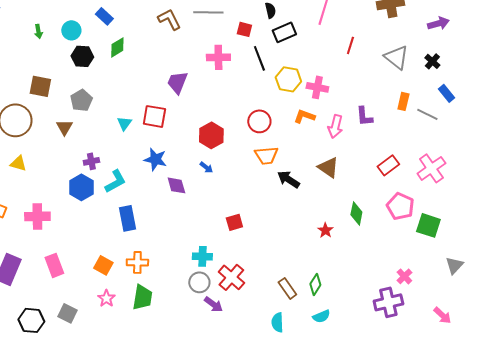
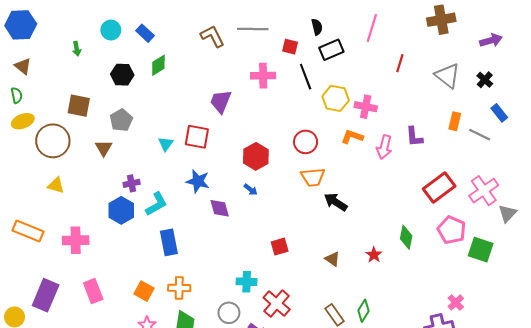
cyan circle: (71, 30) -> (111, 30), moved
red rectangle: (388, 165) -> (439, 187), size x1.4
brown triangle: (328, 167) -> (332, 259), moved, size x0.7
gray triangle: (454, 265) -> (508, 213), moved
gray circle: (199, 282) -> (229, 313), moved

